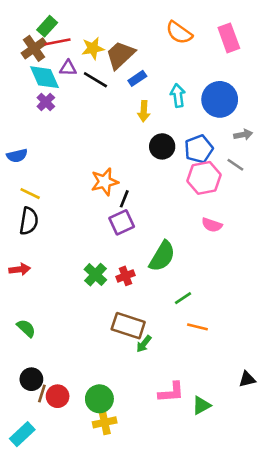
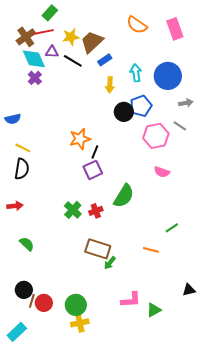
green rectangle: (47, 26) -> (50, 13), moved
blue pentagon: (199, 149) -> (141, 106), moved
green line: (183, 298) -> (172, 228), moved
green semicircle: (26, 328) -> (27, 244), moved

